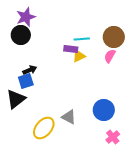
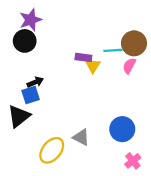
cyan line: (82, 39) -> (113, 50), moved
yellow triangle: (79, 56) -> (93, 66), turned -32

